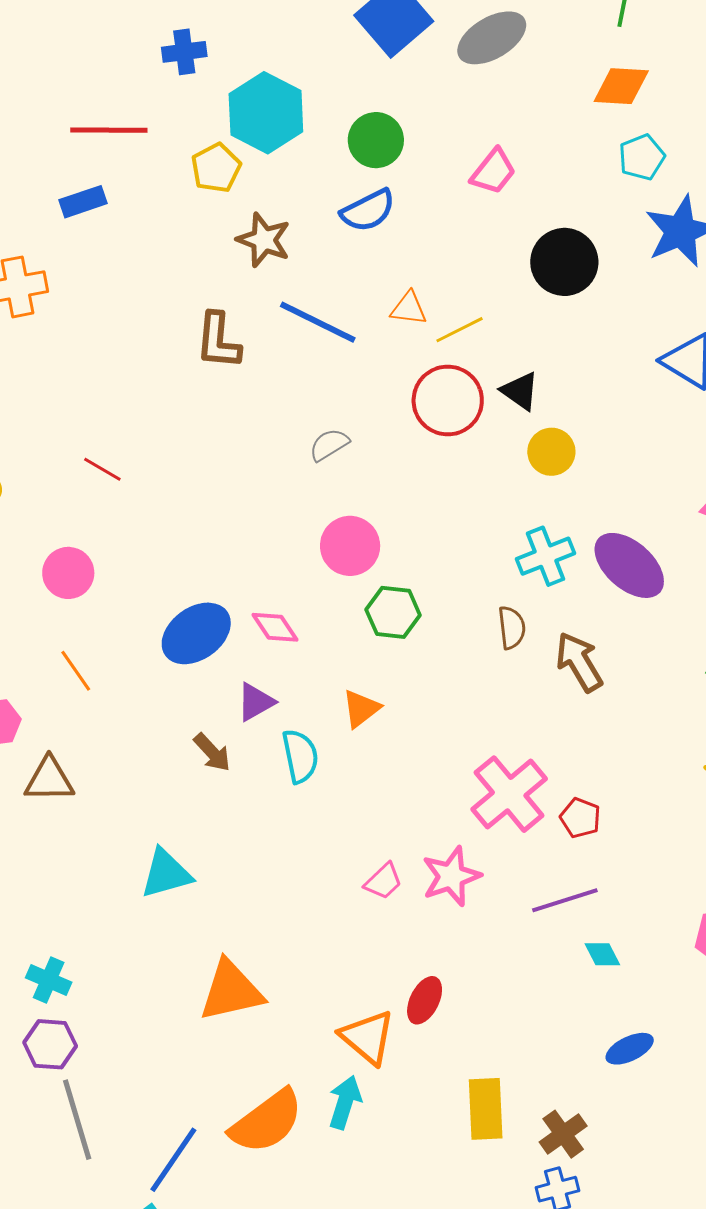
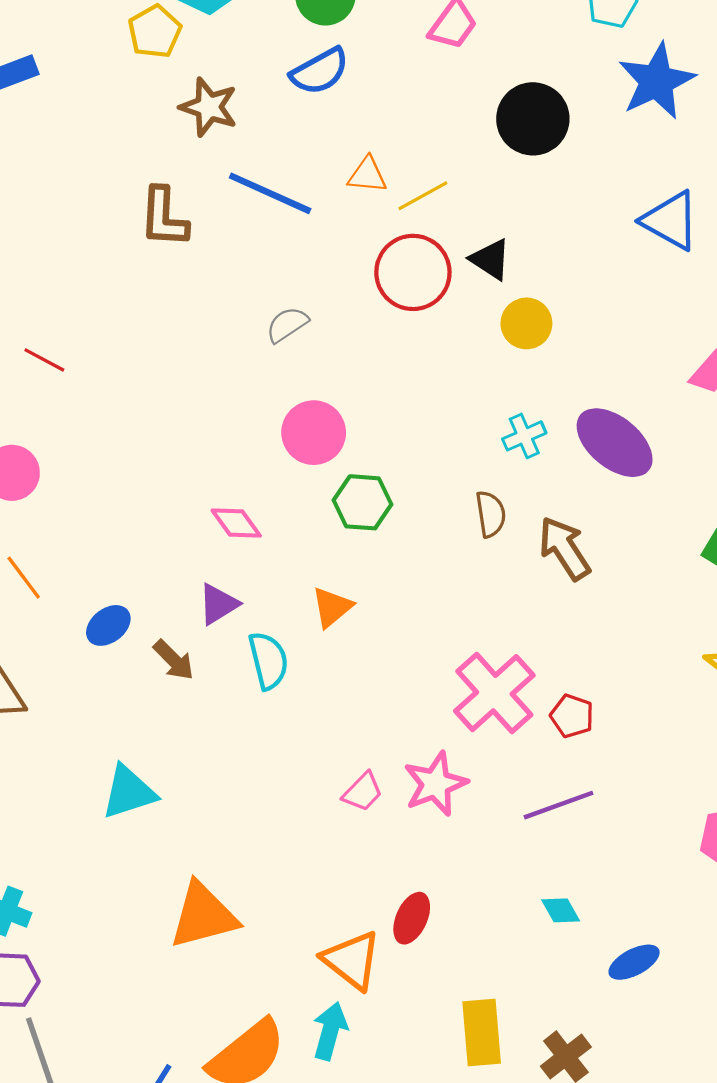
cyan cross: (546, 556) -> (524, 436), size x0.7
blue ellipse: (196, 633) -> (108, 625), moved, size x0.6
cyan diamond: (602, 954) -> (561, 910), moved

